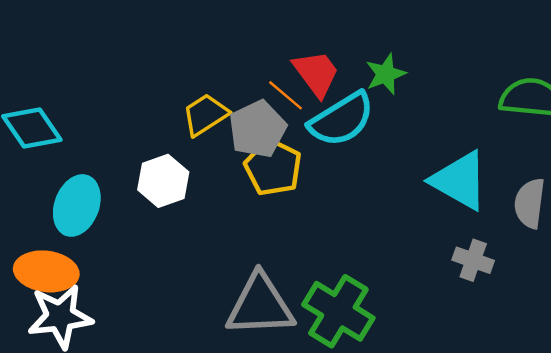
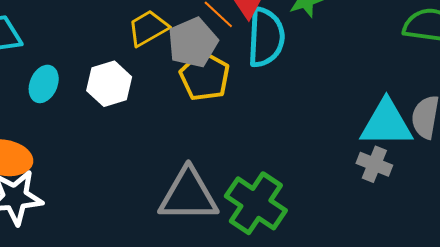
cyan semicircle: (342, 119) -> (266, 37), turned -58
cyan triangle: (460, 181) -> (386, 123), moved, turned -32
cyan ellipse: (77, 205) -> (44, 84), moved, size x0.7

